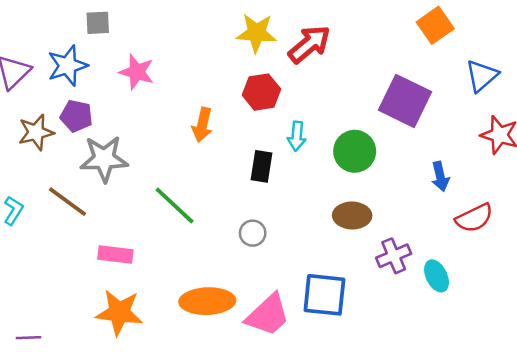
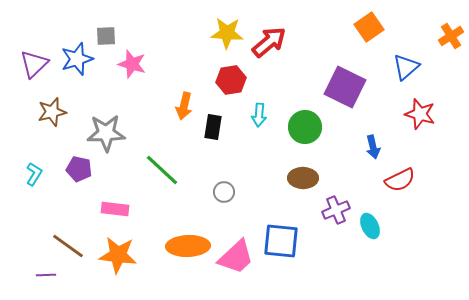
gray square: (98, 23) -> (106, 36), moved
purple pentagon: (76, 116) -> (79, 169), moved
black rectangle: (261, 166) -> (213, 127), moved
brown line: (68, 202) -> (68, 246), moved

